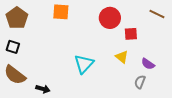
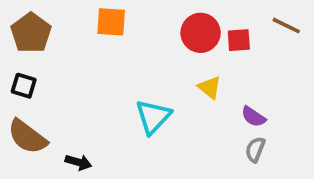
red square: (131, 34) -> (239, 40), moved
yellow triangle: (122, 57) -> (210, 88), moved
purple semicircle: (148, 64) -> (253, 117), moved

